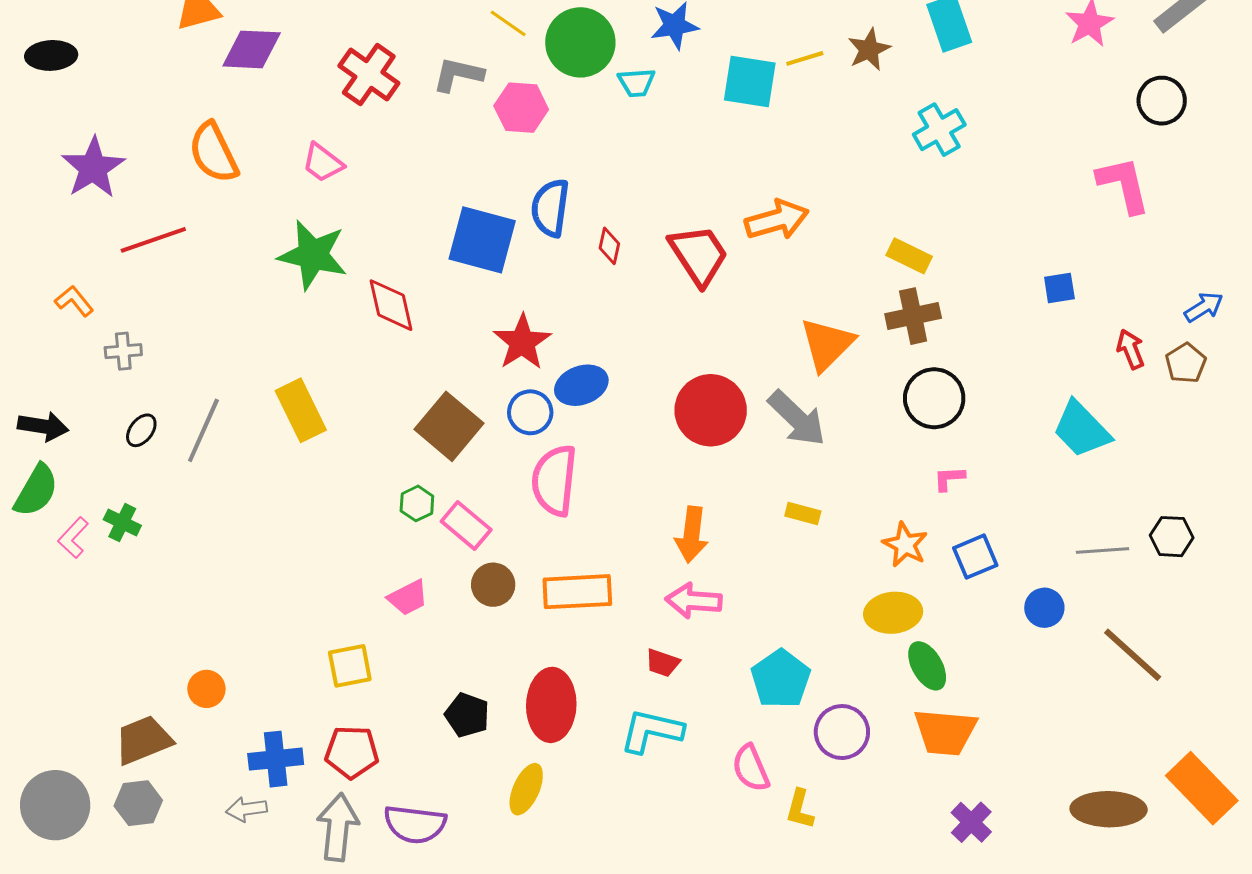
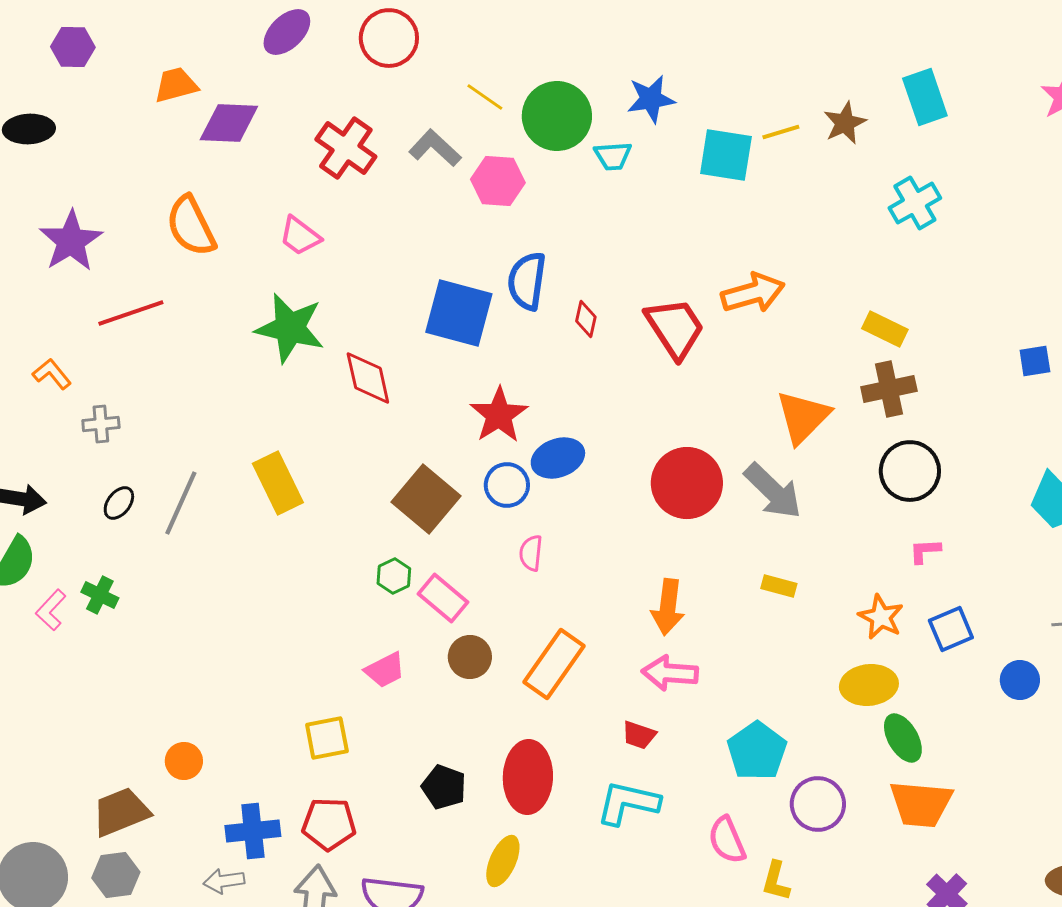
gray L-shape: (458, 75) -> (435, 148), turned 30
pink semicircle: (554, 480) -> (531, 553), size x0.5
orange rectangle: (577, 592) -> (554, 664), turned -52

